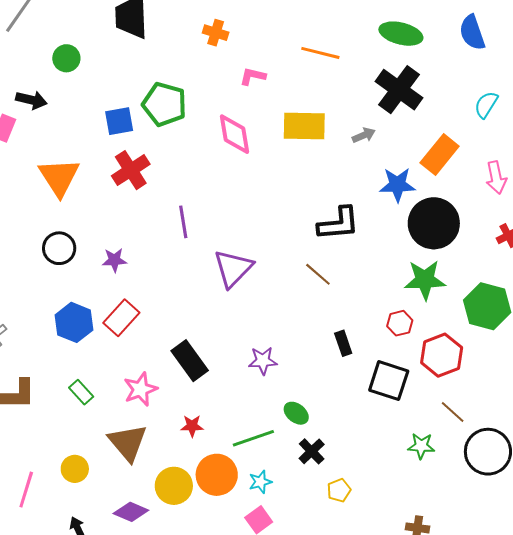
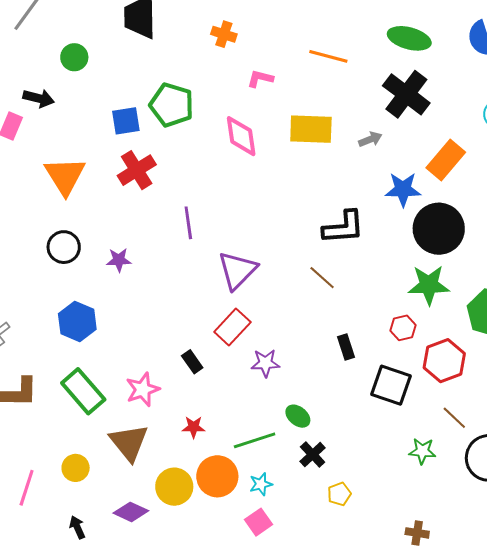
red rectangle: (121, 318) -> (232, 327), moved
black rectangle: (190, 361) -> (192, 362), size x0.6
green rectangle: (81, 392) -> (83, 391), size x1.8

